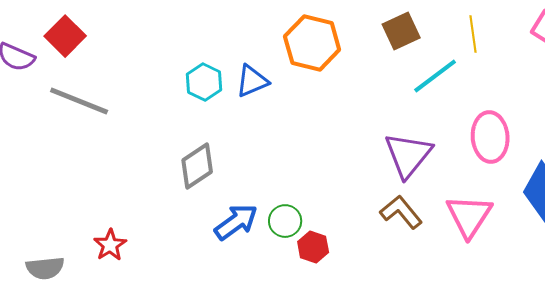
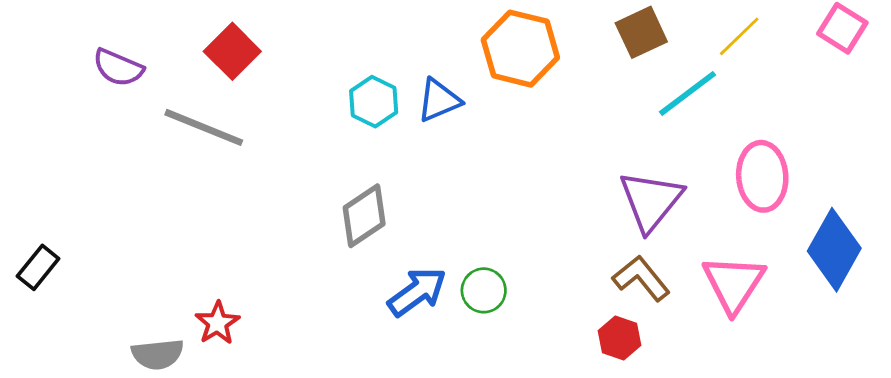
yellow line: (473, 34) -> (739, 36), turned 54
red square: (65, 36) -> (232, 51), moved
red star: (110, 245) -> (217, 323), moved
red hexagon: (313, 247) -> (620, 338), moved

